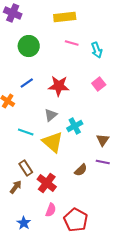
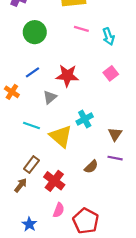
gray triangle: (51, 115) -> (50, 97), moved
brown rectangle: (26, 168) -> (31, 165), turned 70

